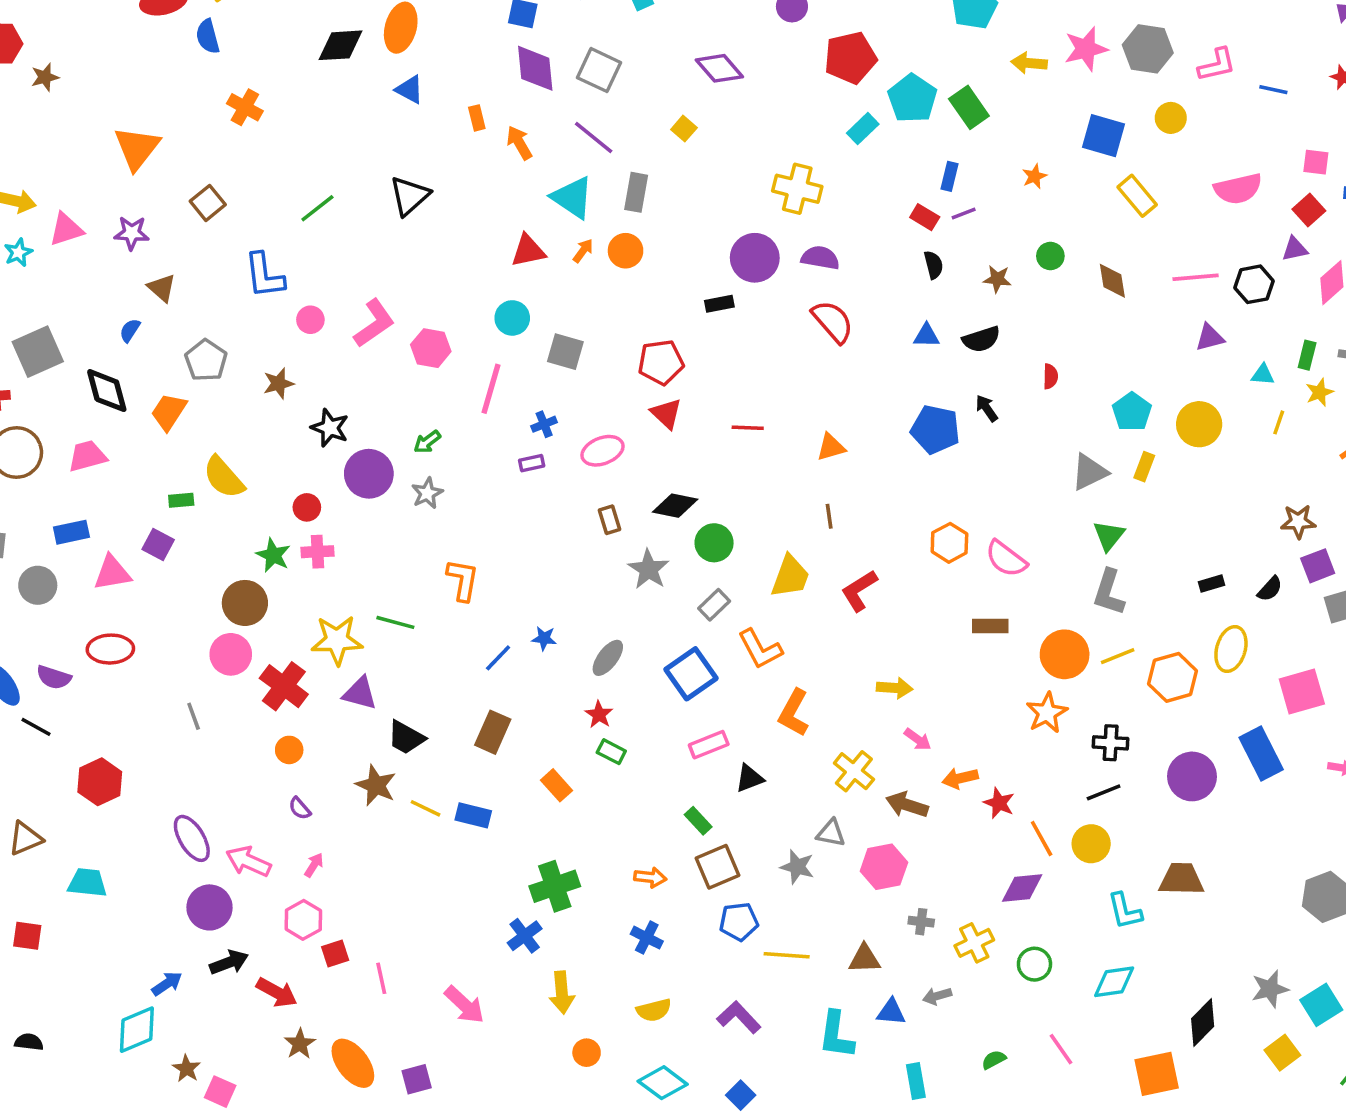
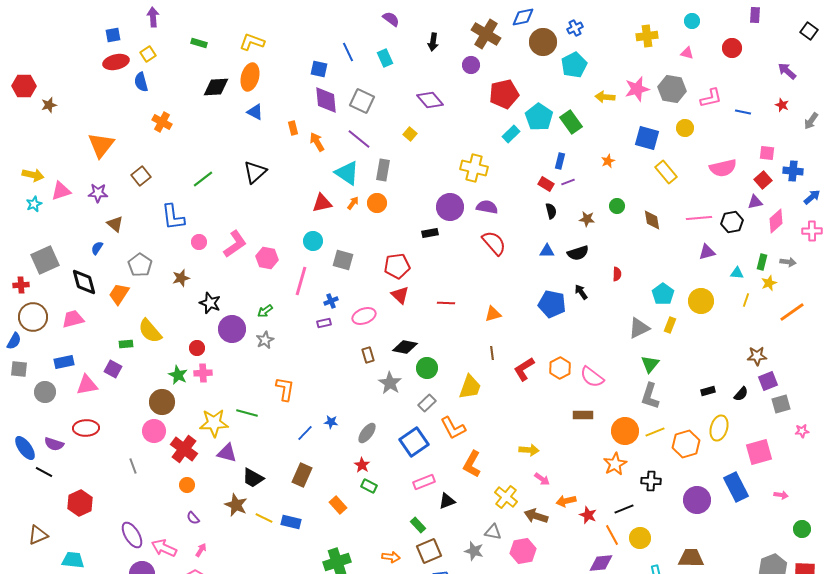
red L-shape: (859, 591) -> (524, 369), moved
black line: (1104, 792) -> (624, 509), moved

